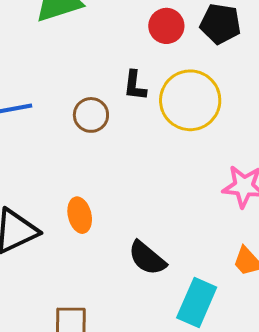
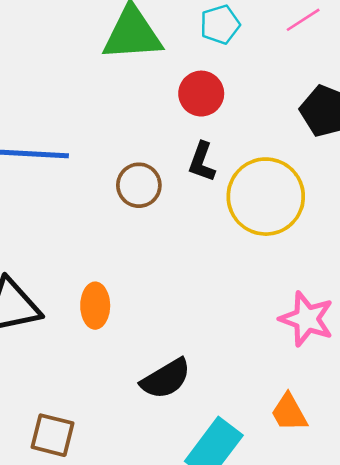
red circle: (166, 26) -> (201, 94), moved
black semicircle: (147, 258) -> (166, 379), turned -84

